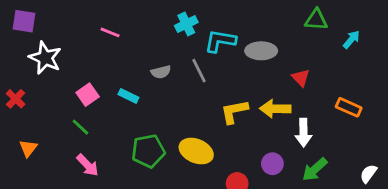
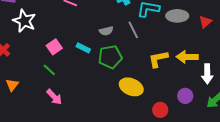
red triangle: (301, 78) -> (205, 22), moved, turned 32
green pentagon: (148, 151) -> (110, 57), moved

